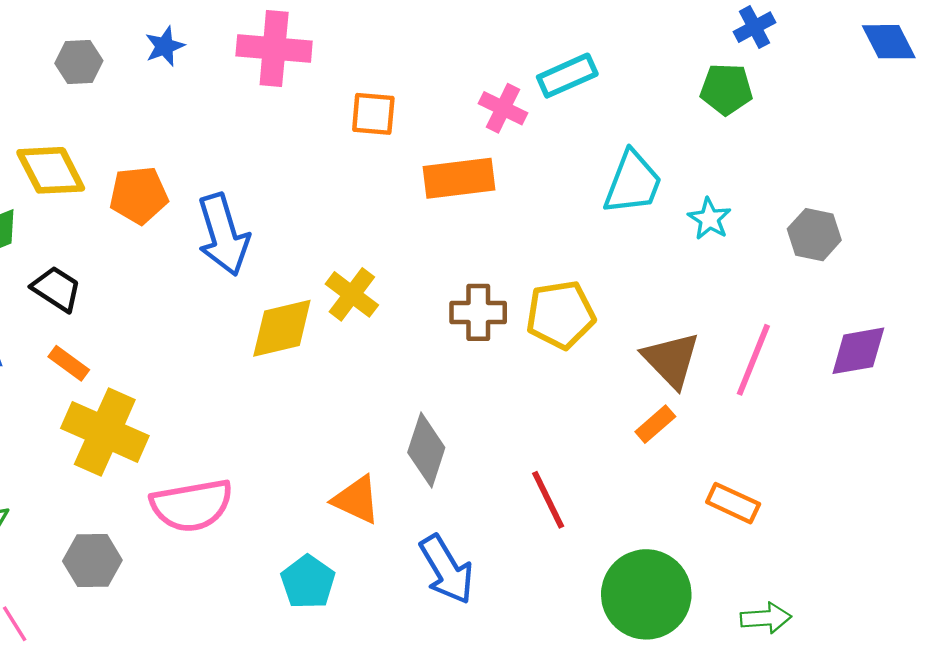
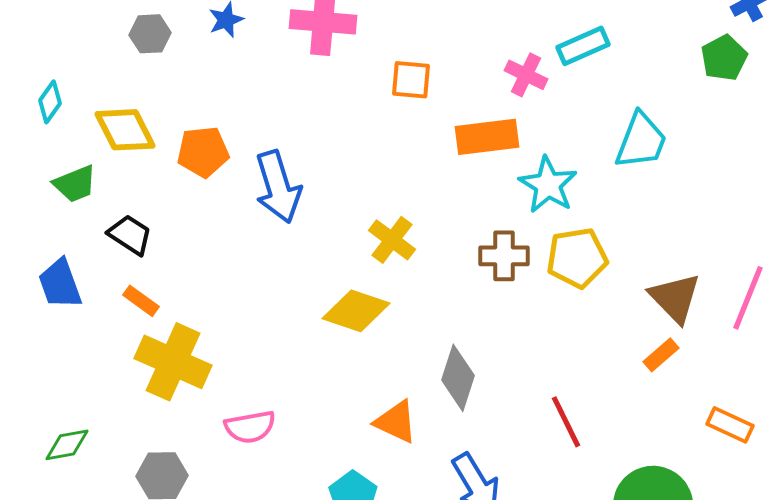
green pentagon: (726, 89) -> (724, 58), turned -30
cyan star: (709, 219) -> (548, 185), moved, size x1.5
yellow diamond: (282, 328) -> (356, 311), moved, turned 32
pink semicircle: (192, 505) -> (250, 427), size x0.7

